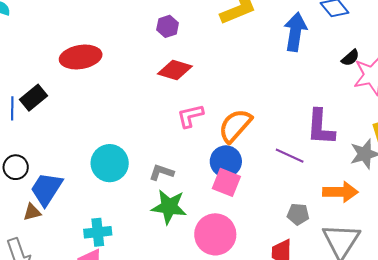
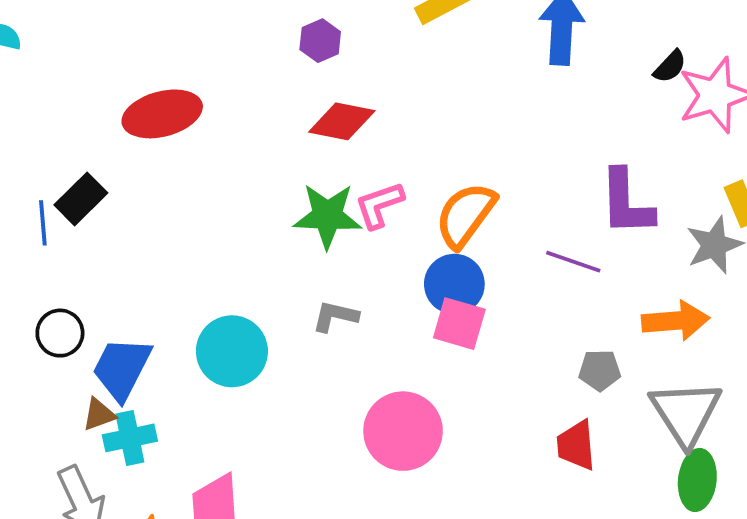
cyan circle: (110, 163) -> (232, 351), moved
green star: (169, 207) -> (327, 216), moved
cyan cross: (98, 232) -> (130, 438), moved
pink circle: (215, 234) -> (403, 431), moved

